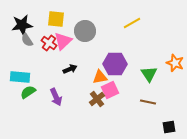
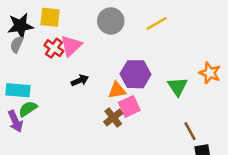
yellow square: (56, 19) -> (50, 17), moved
gray circle: (85, 31) -> (111, 21), moved
gray semicircle: (27, 40) -> (17, 44), moved, turned 56
purple arrow: (56, 97) -> (15, 121), moved
brown line: (148, 102) -> (190, 131), moved, turned 49

